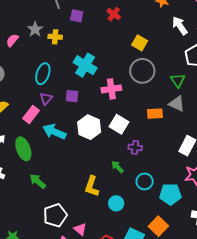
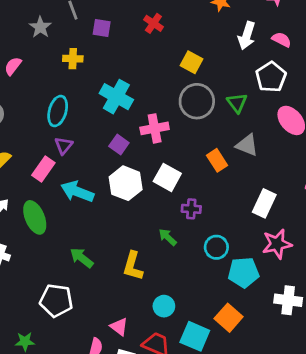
white arrow: (180, 26) -> (247, 36), turned -126
gray star: (35, 29) -> (40, 27), moved
green triangle: (178, 80) -> (237, 103), moved
purple square: (72, 96) -> (119, 145), moved, turned 32
orange rectangle: (155, 114) -> (217, 160), turned 63
green arrow: (38, 181) -> (82, 258), moved
cyan circle: (145, 181) -> (216, 247), moved
cyan circle: (116, 203) -> (164, 306), moved
white pentagon: (55, 215) -> (56, 301), moved, turned 30

